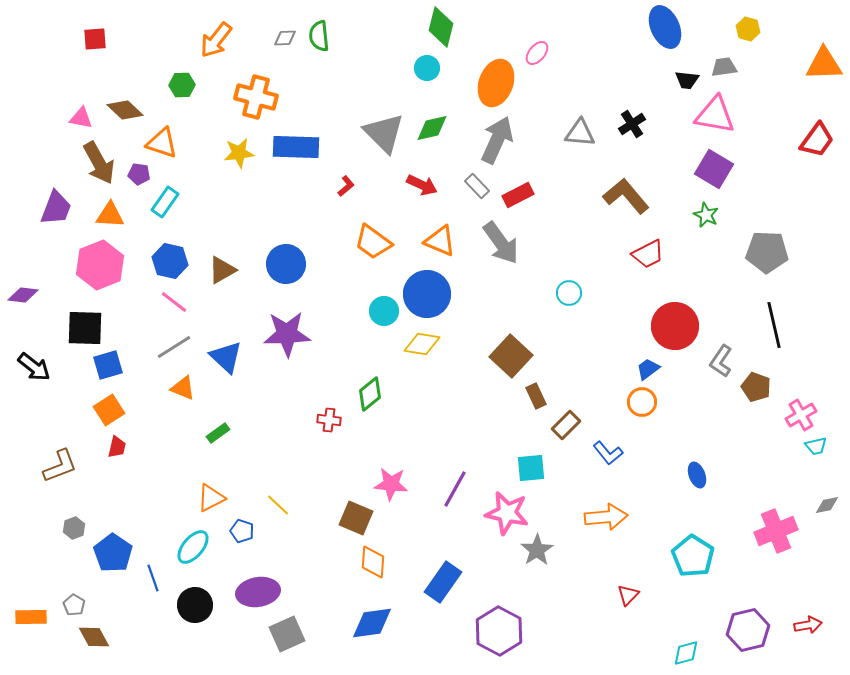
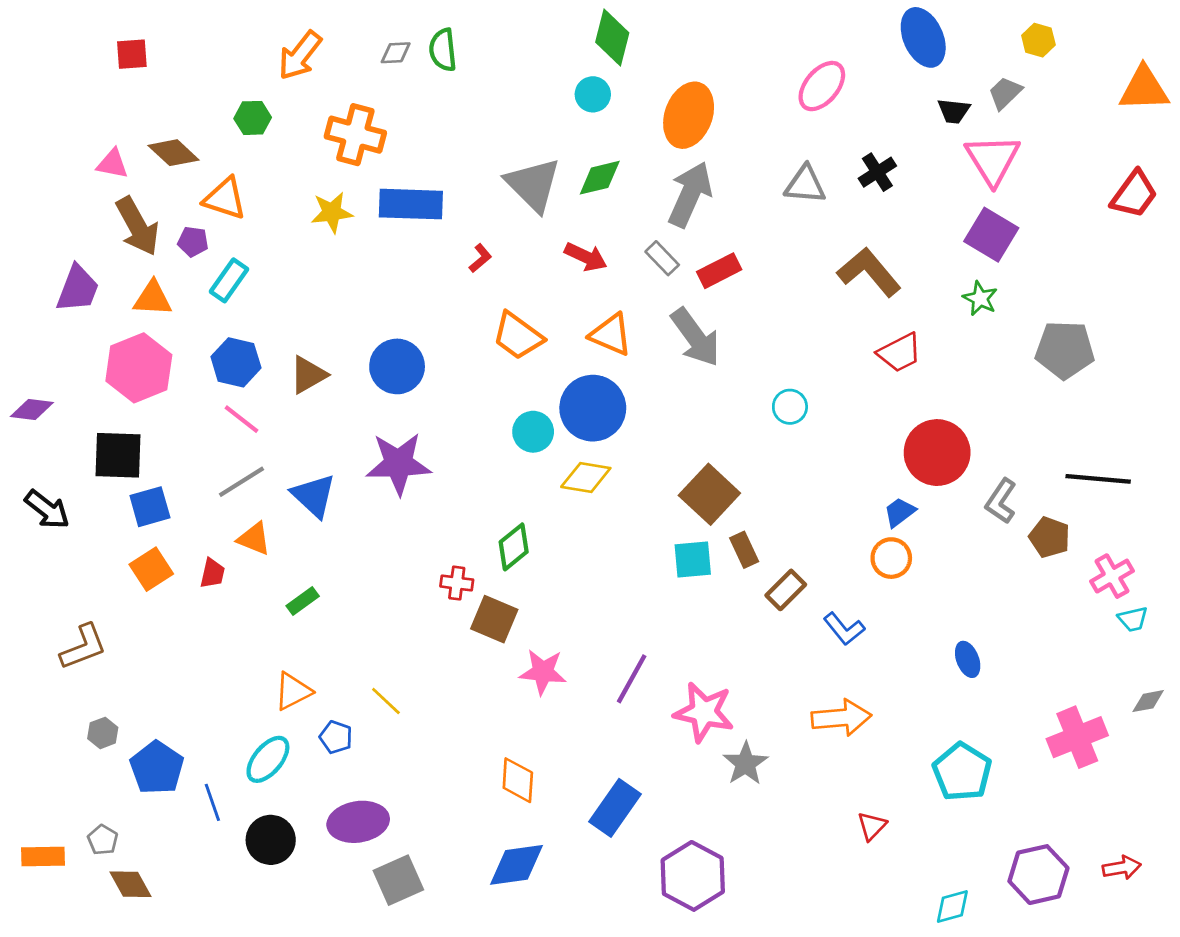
pink ellipse: (537, 53) -> (822, 86), moved, size x1.5
gray trapezoid: (724, 67) -> (1005, 93), turned -36
pink triangle: (715, 115) -> (993, 160), turned 48
black line: (774, 325) -> (1098, 479), moved, turned -72
red trapezoid: (117, 447) -> (212, 573), moved
cyan square: (531, 468) -> (693, 559), moved
brown square: (356, 518) -> (494, 619), moved

